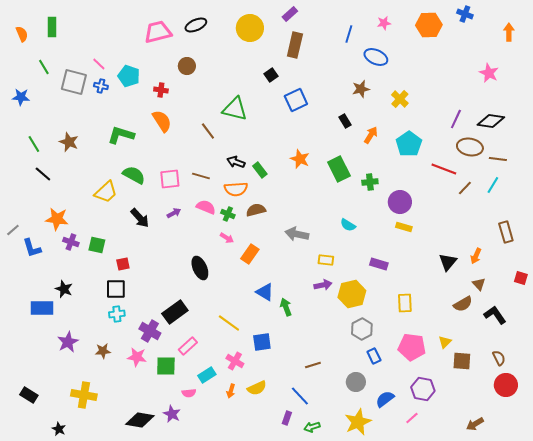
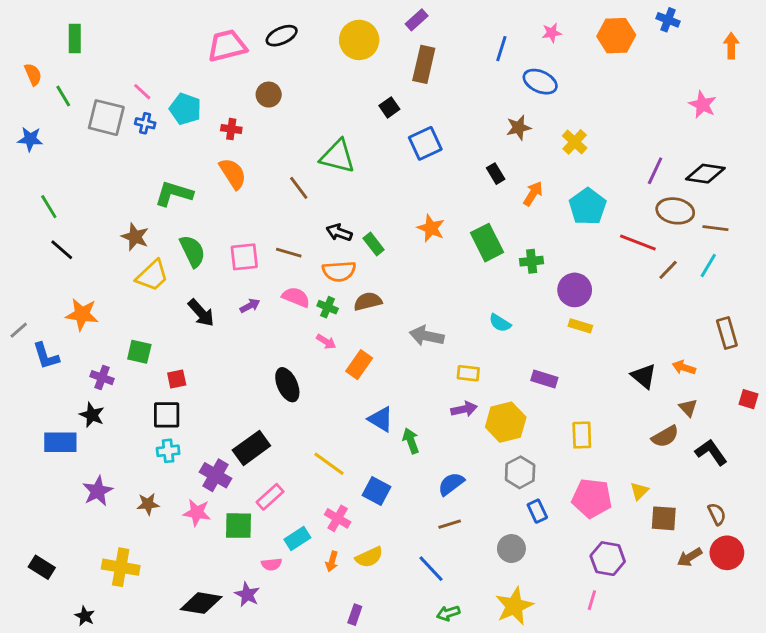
orange semicircle: (22, 34) -> (33, 74), moved
brown star: (69, 142) -> (135, 237), moved
green semicircle: (134, 175) -> (193, 251), turned 35
purple cross: (71, 242) -> (102, 378), moved
orange arrow: (476, 256) -> (684, 367), turned 84
black triangle: (448, 262) -> (644, 376), turned -30
blue square: (262, 342) -> (376, 491), turned 36
blue semicircle: (385, 399) -> (451, 484), moved
purple rectangle: (287, 418) -> (355, 615), moved
pink line: (412, 418) -> (592, 600), turned -32
brown arrow: (475, 424) -> (690, 557), moved

